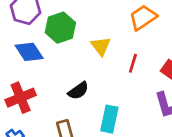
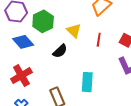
black semicircle: (78, 91) -> (60, 51), moved

